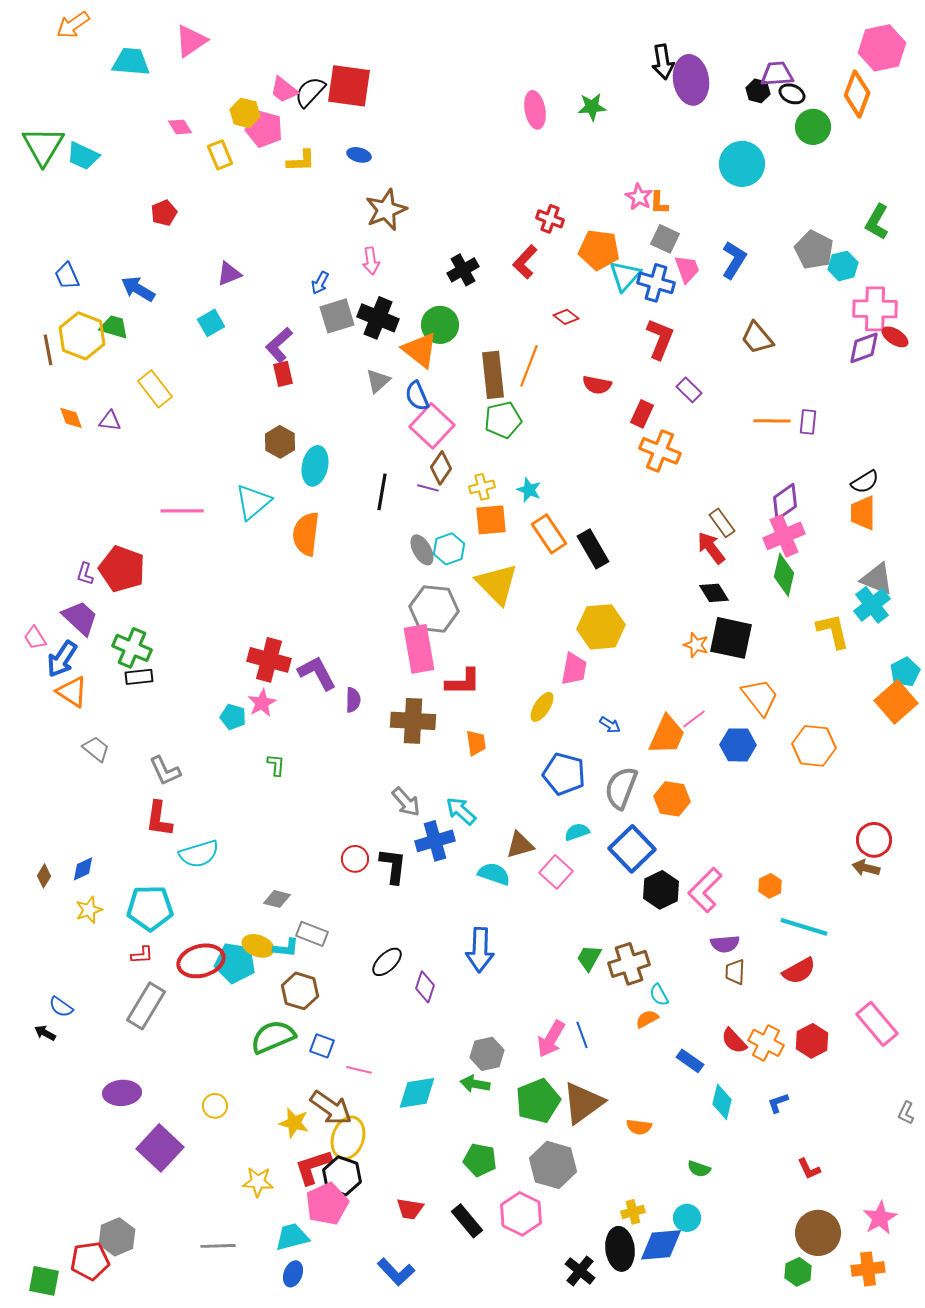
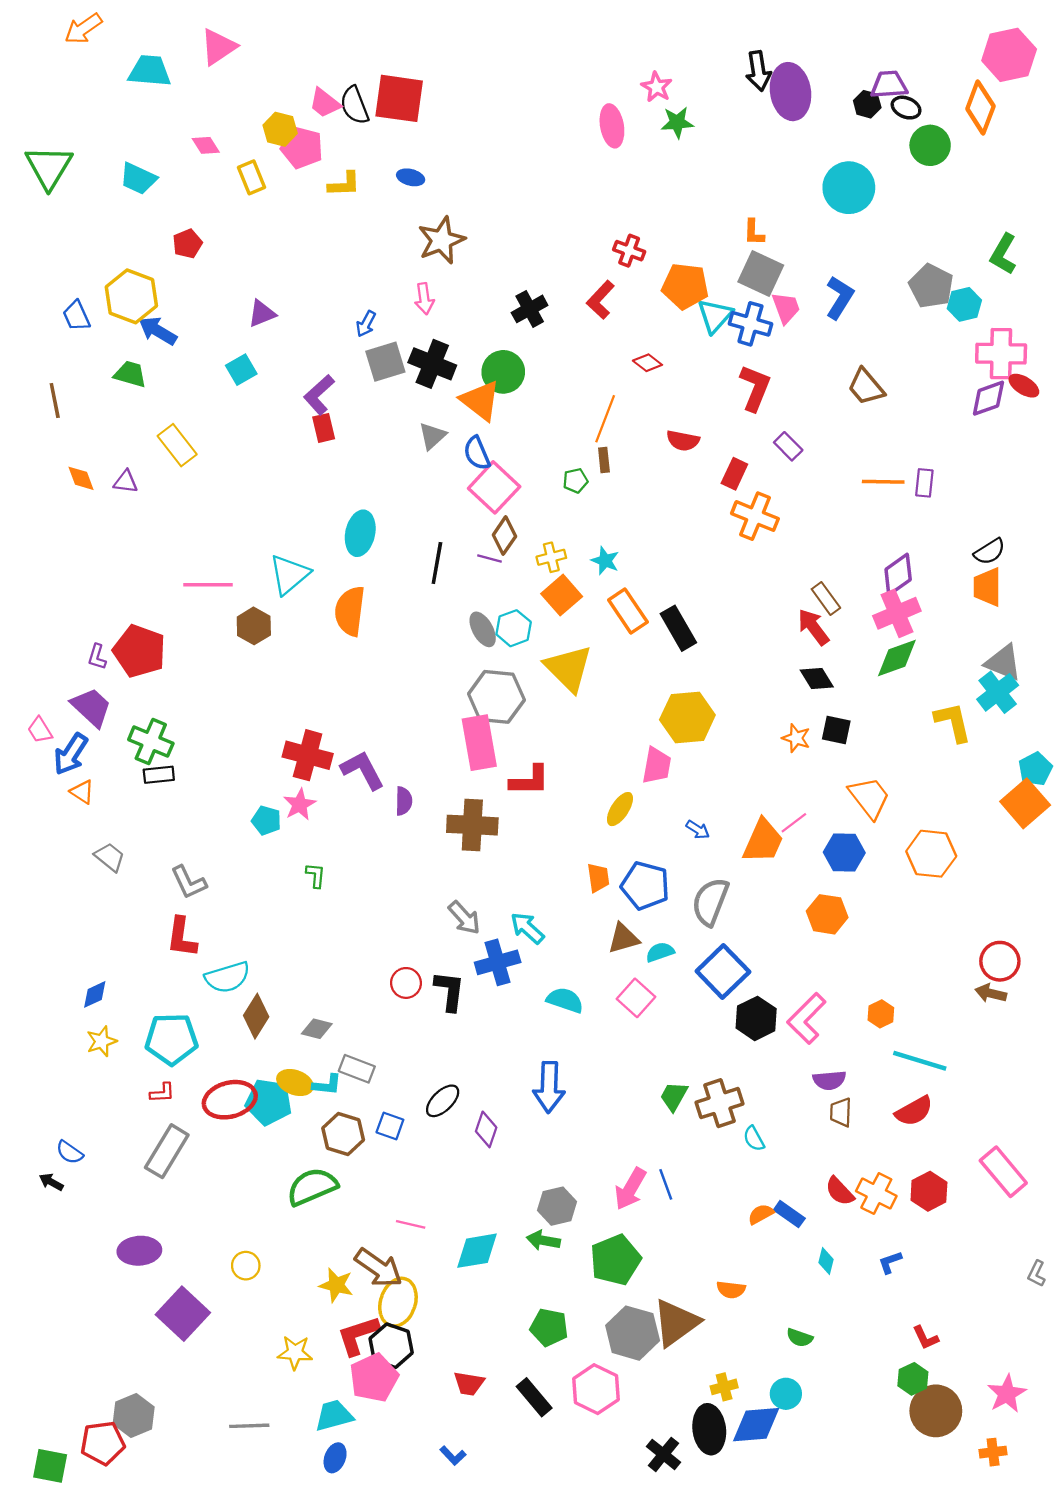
black semicircle: (310, 92) -> (354, 105), turned -64
cyan trapezoid: (83, 156) -> (138, 179), moved
pink star: (639, 197) -> (657, 87), moved
gray square: (665, 239) -> (761, 273), size x1.4
yellow hexagon: (82, 336) -> (131, 296), moved
brown rectangle: (493, 375) -> (604, 460), moved, size x0.5
green pentagon: (503, 420) -> (575, 481), size x0.6
brown hexagon: (280, 442) -> (254, 626), moved
orange square: (491, 520) -> (562, 595), turned -36
green diamond: (784, 575) -> (897, 658), turned 57
black square: (731, 638) -> (836, 730), size x0.6
orange triangle: (72, 692) -> (82, 792), size x0.7
orange trapezoid: (476, 743) -> (598, 878), moved
orange hexagon: (672, 799) -> (827, 914), moved
brown triangle: (520, 845) -> (623, 938), moved
brown diamond: (44, 876) -> (256, 1016), moved, size x1.6
orange semicircle: (647, 1019) -> (761, 1214), moved
blue square: (322, 1046) -> (390, 1126), moved
cyan diamond: (722, 1102) -> (826, 1261), size x0.7
brown triangle: (583, 1103) -> (676, 1323), moved
orange cross: (868, 1269) -> (993, 1452), size x0.7
blue L-shape: (396, 1272) -> (453, 1456), size x0.6
green hexagon: (798, 1272) -> (913, 1379), moved

